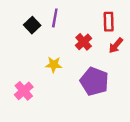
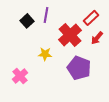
red rectangle: (109, 22) -> (91, 18), turned 49
red cross: (84, 42) -> (70, 35), size x1.6

